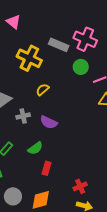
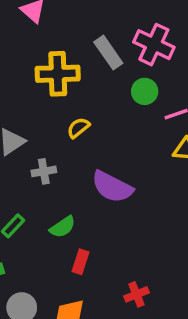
gray rectangle: (59, 45) -> (108, 53), turned 30
yellow cross: (29, 58) -> (58, 74), turned -30
purple semicircle: (49, 122) -> (112, 187), moved, size x1.4

